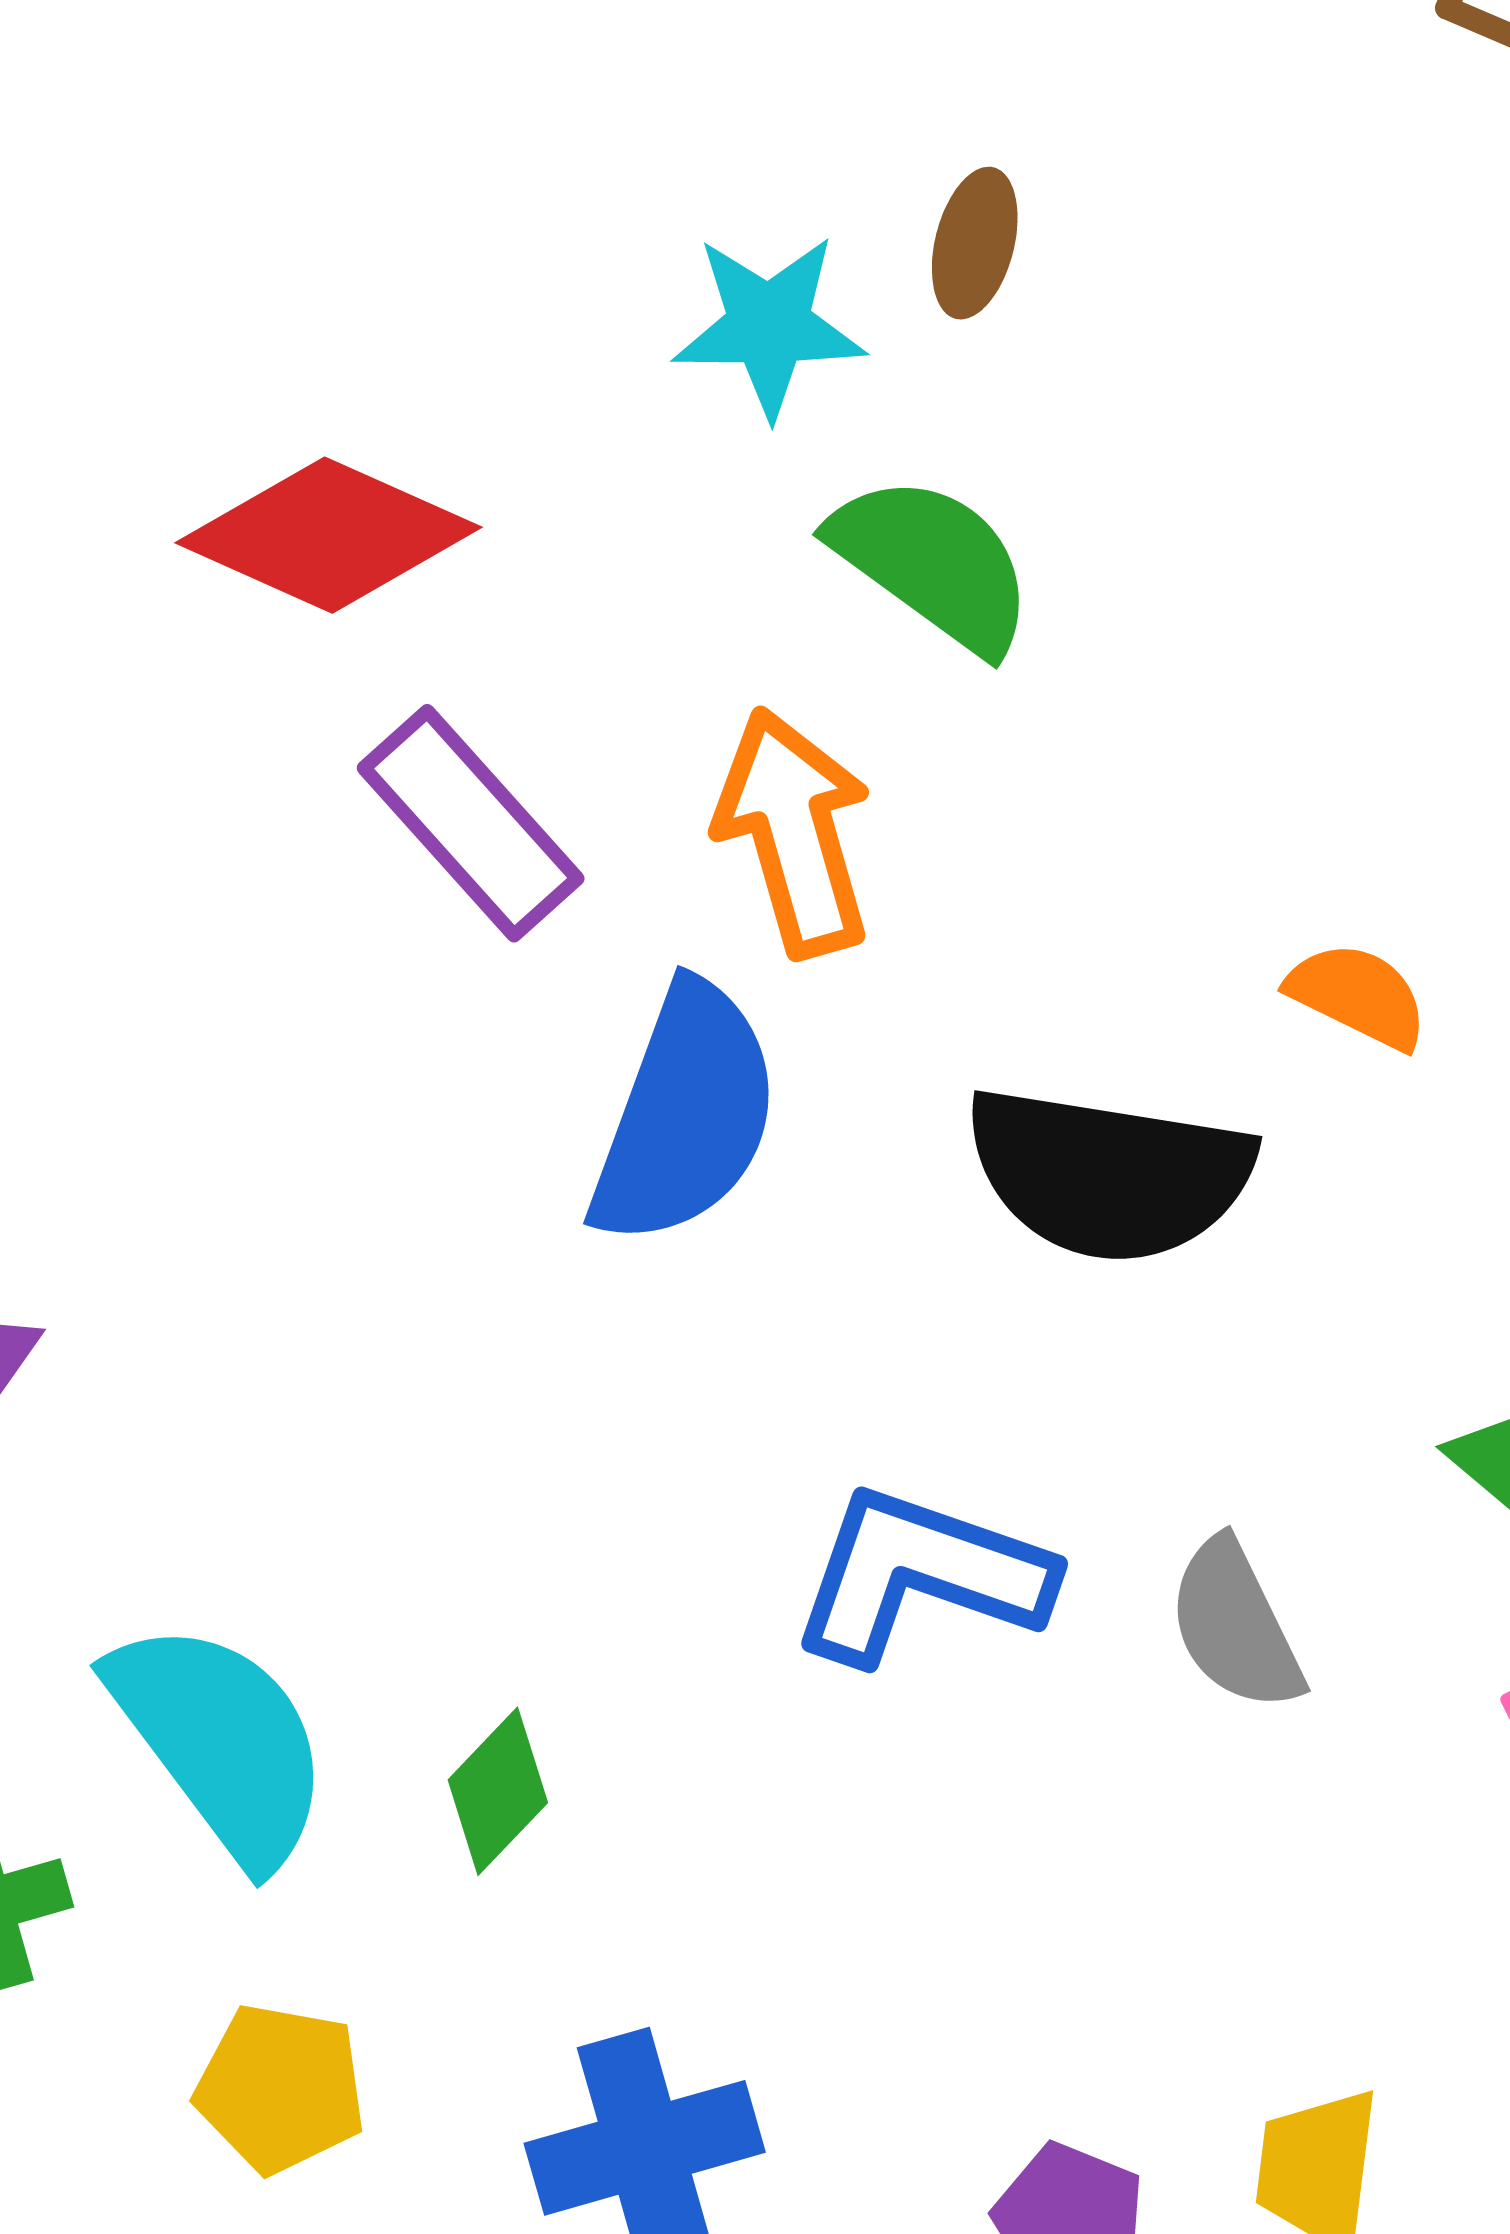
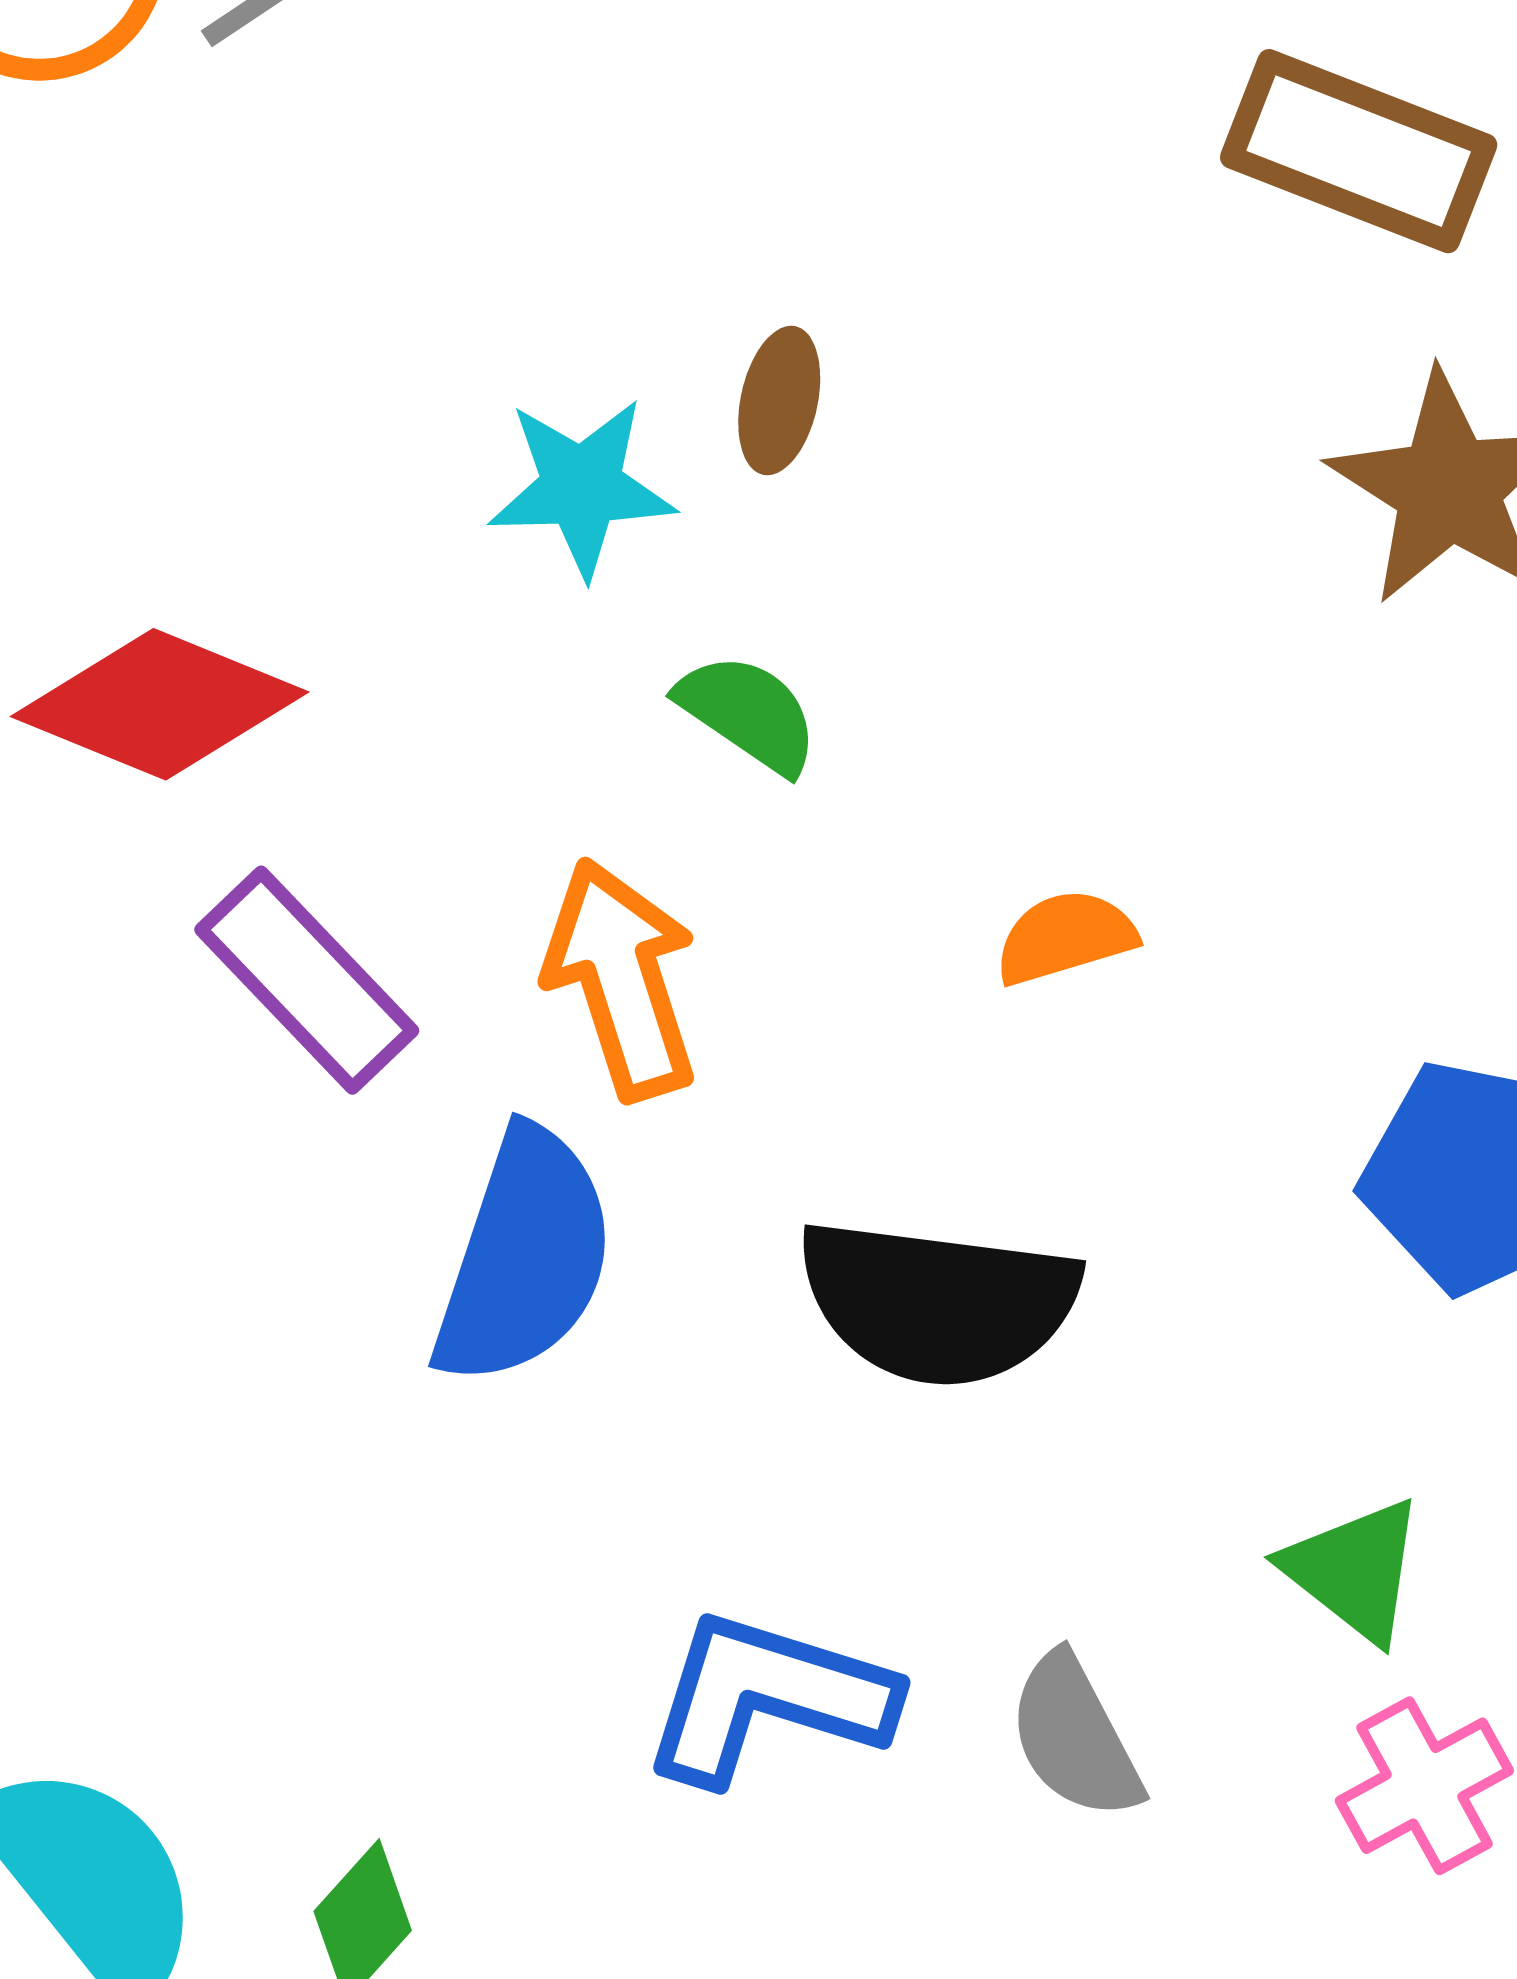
green semicircle: (933, 563) -> (748, 713), size x0.7
orange semicircle: (1358, 995) -> (1065, 937), moved, turned -41

